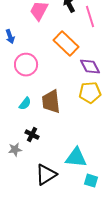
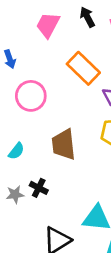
cyan semicircle: (25, 104) -> (16, 151), moved
gray star: (15, 150) -> (15, 194), moved

